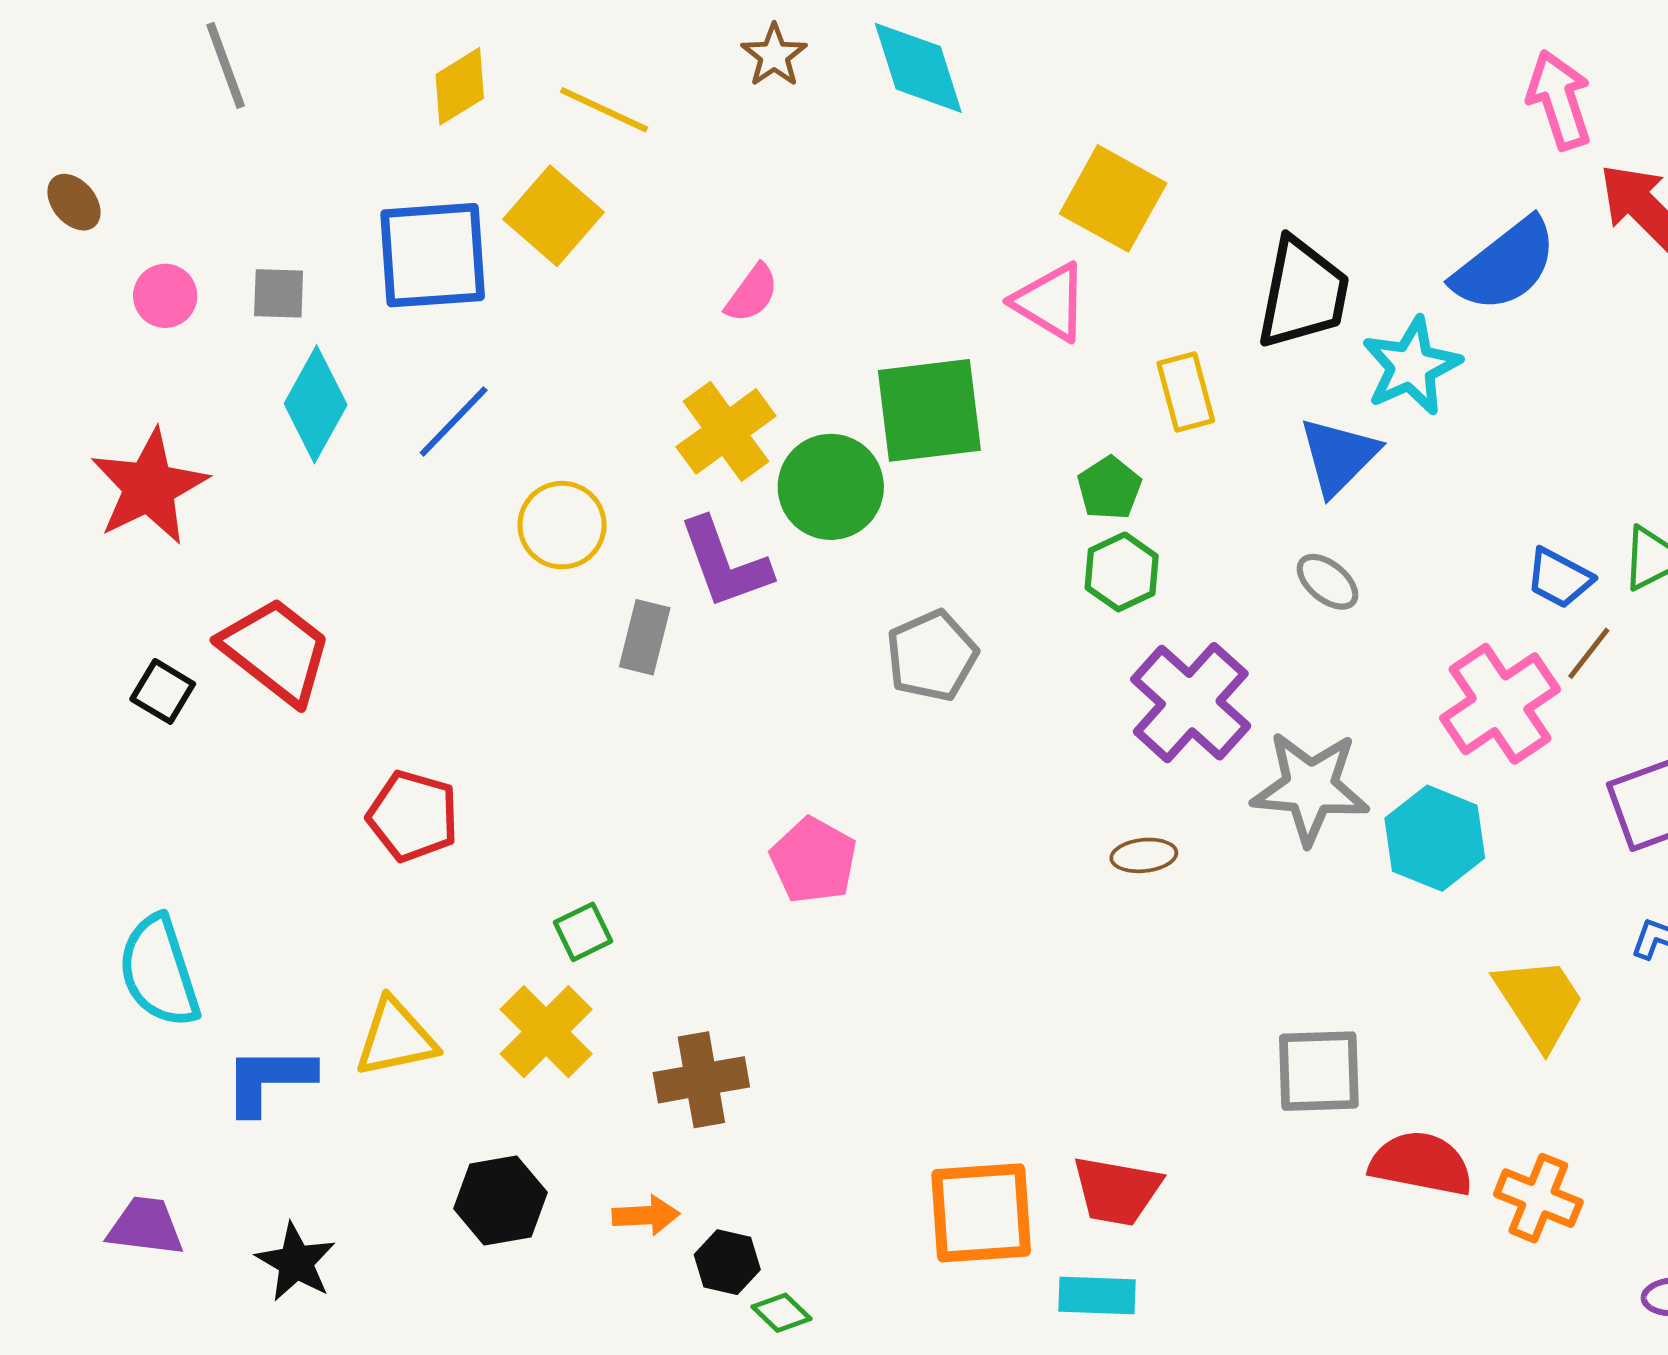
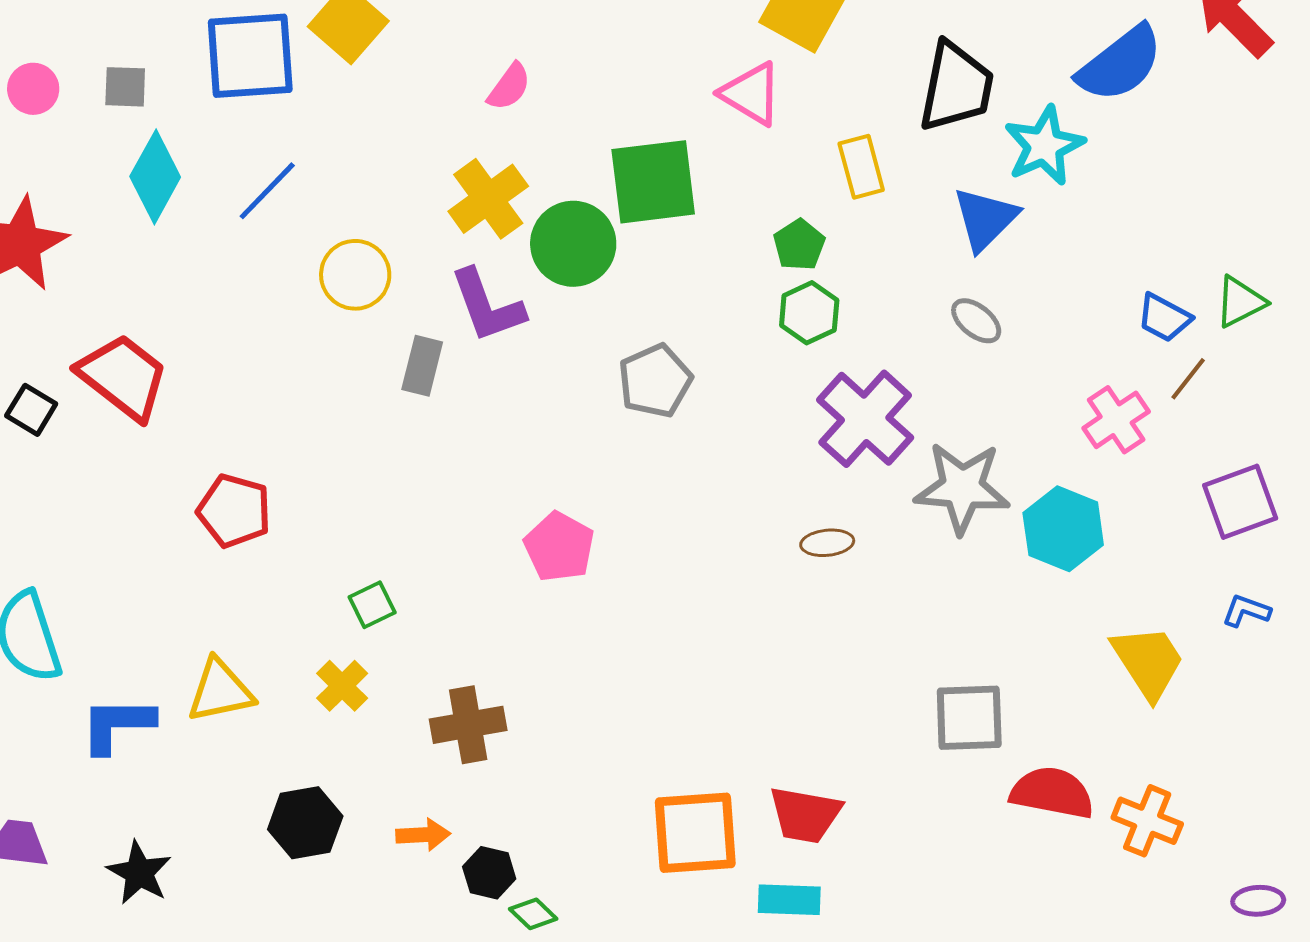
pink cross: (1500, 704) -> (1116, 420), size x0.7
yellow cross: (546, 1032) -> (342, 686), size x0.7

